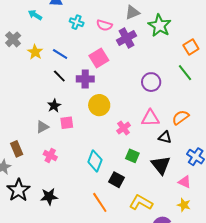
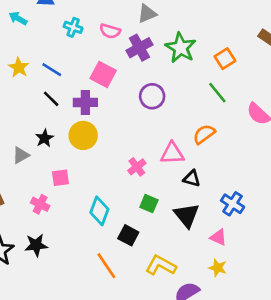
green star: (160, 26) -> (181, 48), moved
pink square: (99, 58) -> (103, 74), turned -30
purple circle: (151, 82) -> (152, 96), moved
yellow circle: (99, 105) -> (83, 135), moved
orange semicircle: (181, 117) -> (204, 134), moved
pink square: (67, 123) -> (60, 178), moved
gray triangle: (42, 127) -> (21, 155), moved
black star: (49, 197) -> (36, 245), moved

